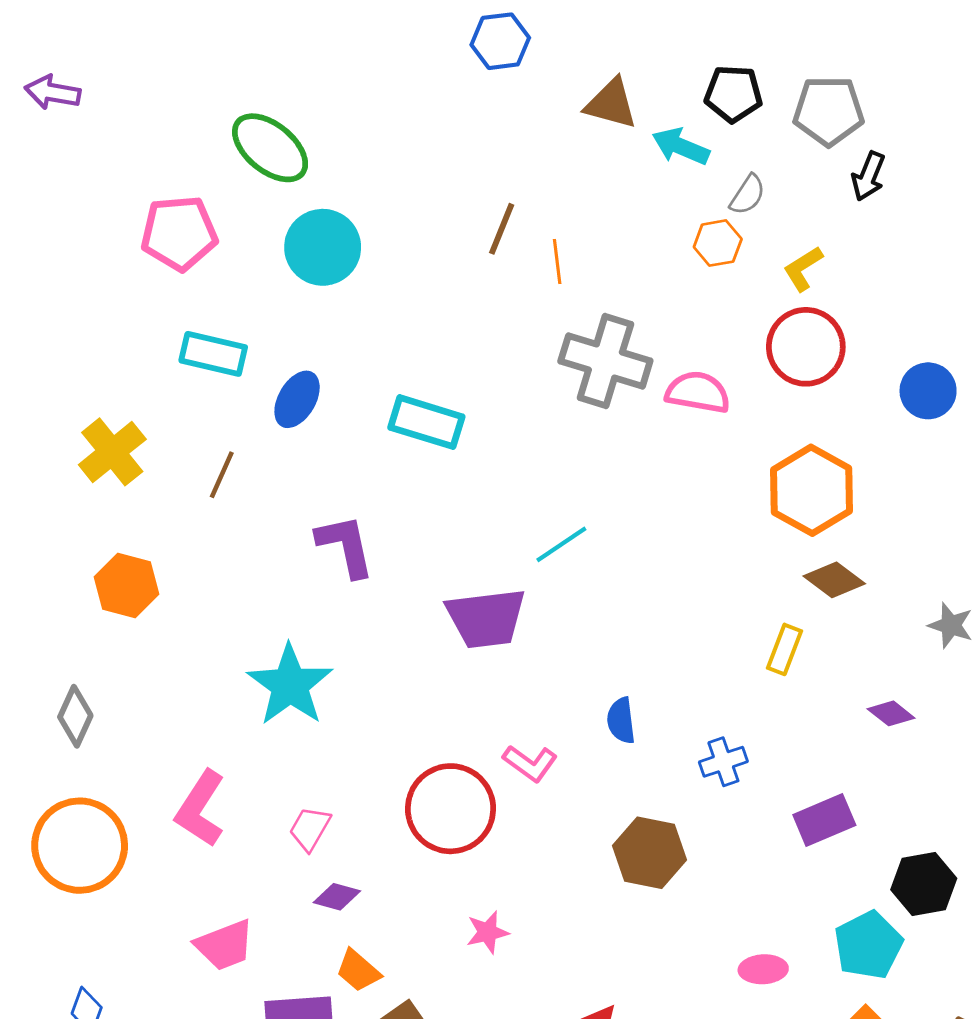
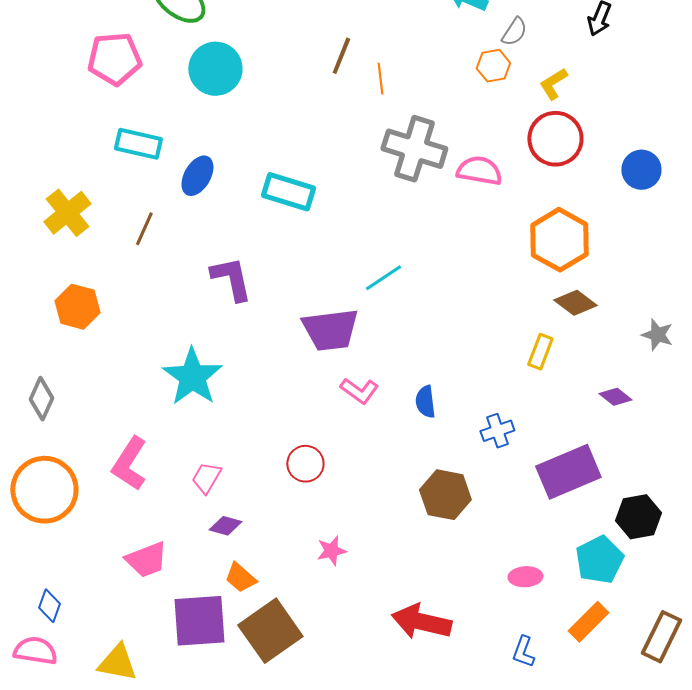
pink L-shape: (530, 763) -> (359, 391), moved
red circle: (451, 809) -> (305, 464), size x0.6
purple rectangle: (824, 820) -> (568, 472), size x1.5

